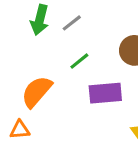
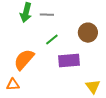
gray line: (72, 23) -> (47, 15), turned 40

